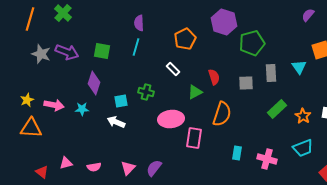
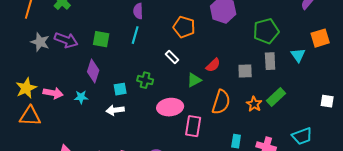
orange pentagon: (185, 39) -> (184, 27), turned -30
green pentagon: (252, 43) -> (266, 31), moved
red semicircle: (214, 77) -> (213, 65), turned 63
yellow star: (27, 100) -> (26, 88), size x1.5
orange star: (303, 116) -> (254, 104), moved
white arrow: (116, 122) -> (115, 110), turned -30

